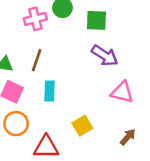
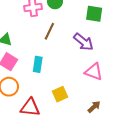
green square: (96, 20) -> (94, 14), moved
brown line: (37, 60) -> (49, 31), moved

